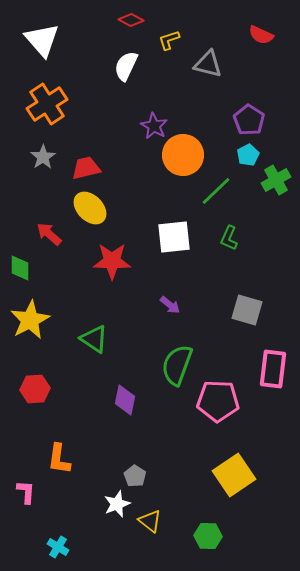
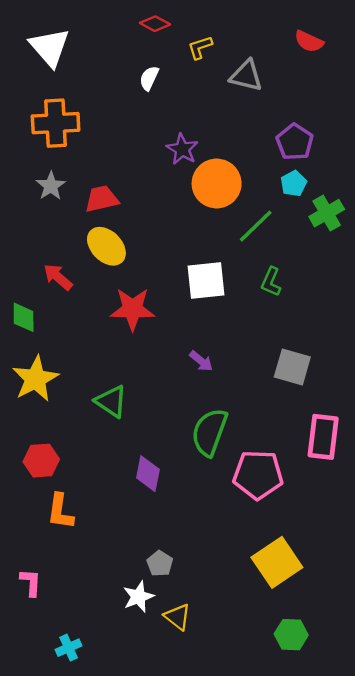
white semicircle: (126, 66) -> (149, 78), size x0.7
orange cross: (47, 104) -> (56, 123), turned 30
orange L-shape: (59, 459) -> (60, 511), moved
green hexagon: (208, 536) -> (291, 635), moved
cyan cross: (58, 547) -> (69, 648), turned 35

